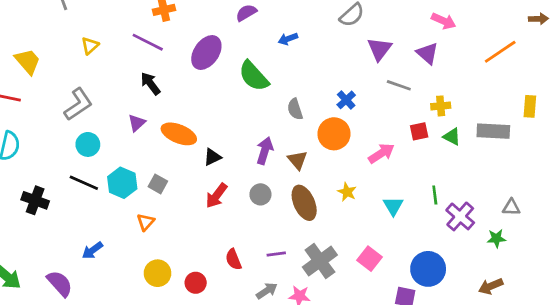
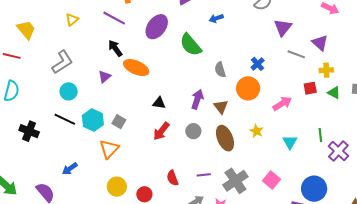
purple triangle: (427, 53) -> (320, 43), moved
orange ellipse: (179, 134) -> (136, 68), moved
black triangle: (212, 157) -> (159, 103), turned 32
orange triangle: (146, 222) -> (109, 149), size x1.5

